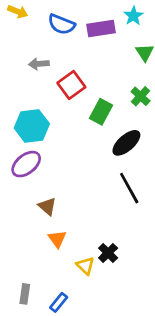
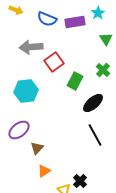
gray arrow: (39, 64) -> (31, 47), size x1.6
purple ellipse: (26, 164) -> (19, 130), moved
brown triangle: (47, 206) -> (37, 148), turned 32
orange triangle: (57, 239) -> (44, 171), turned 32

